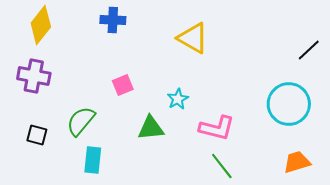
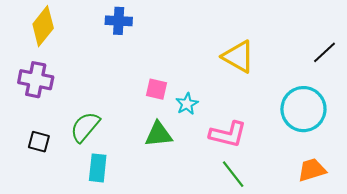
yellow triangle: (193, 38) -> (238, 57), moved
pink square: (123, 85) -> (156, 89), moved, turned 35

